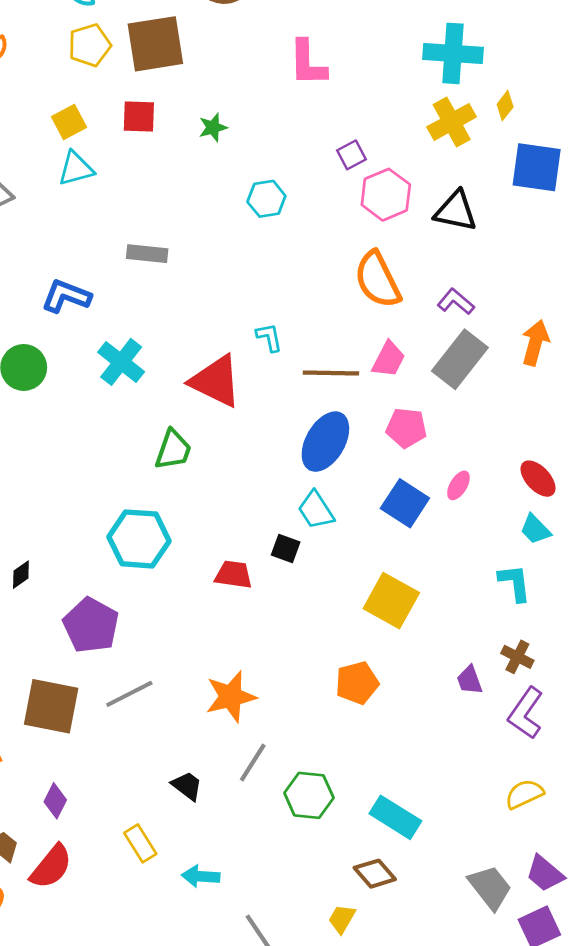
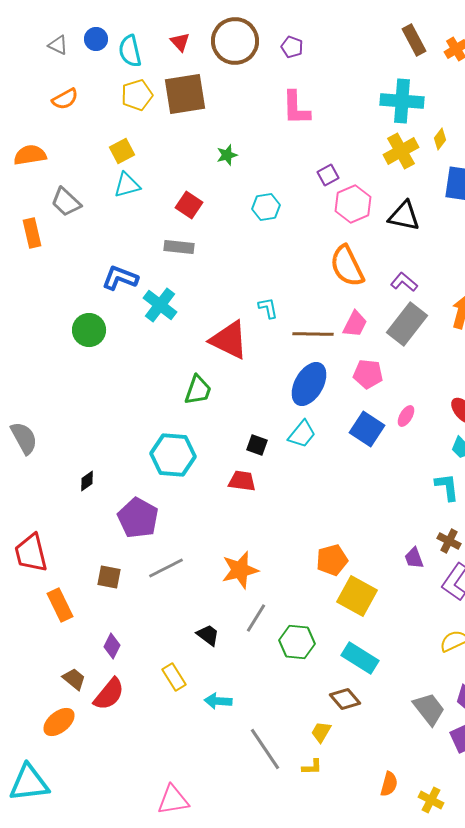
red square: (139, 116) -> (189, 205), moved, turned 32
cyan cross: (121, 362) -> (160, 305), moved
cyan trapezoid: (316, 510) -> (302, 434), turned -108
black square: (286, 549) -> (257, 445), moved
yellow square: (391, 601) -> (357, 596), moved
brown square: (51, 706) -> (109, 577), size x0.6

